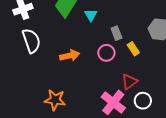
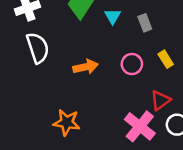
gray rectangle: (116, 33) -> (145, 23), moved

